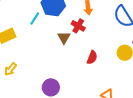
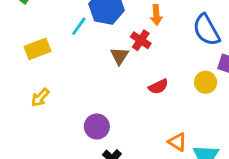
red semicircle: (92, 57) -> (158, 87), turned 40

